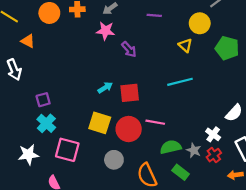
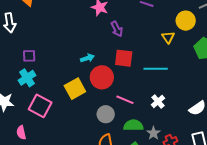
red square: (130, 93) -> (124, 58), moved
yellow square: (100, 123) -> (75, 89), turned 30
red circle: (129, 129) -> (102, 77), moved
white cross: (213, 134) -> (158, 101), moved
gray circle: (114, 160) -> (106, 114), moved

